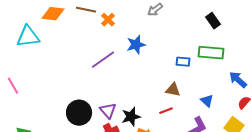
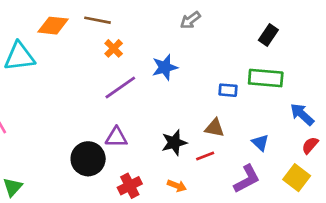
orange cross: (108, 20) -> (114, 48), moved
black rectangle: (213, 21) -> (268, 35), turned 70
purple triangle: (108, 111) -> (116, 137), moved, turned -48
black star: (131, 117) -> (174, 143), moved

